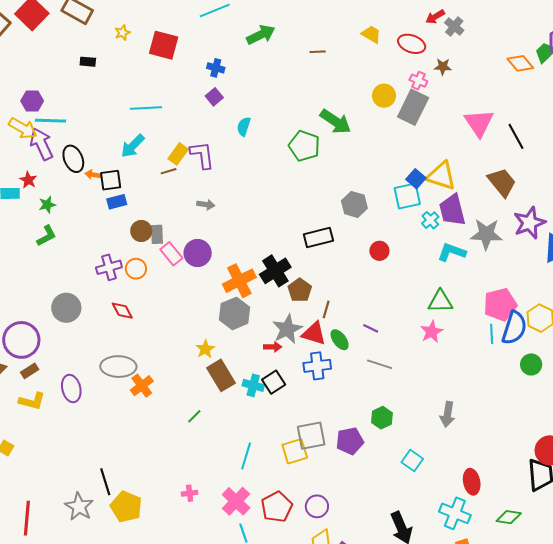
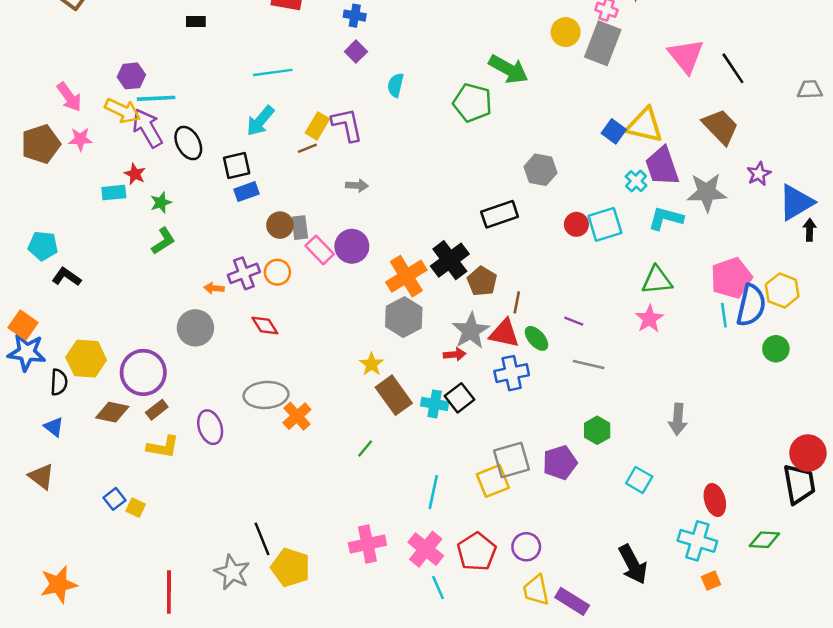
orange arrow: (93, 175) -> (214, 288), moved
cyan square: (407, 196) -> (605, 224), moved
purple star: (529, 223) -> (759, 174), size x0.6
pink cross: (190, 493) -> (367, 544), size x1.8

